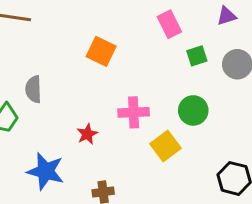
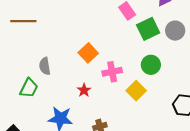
orange square: (101, 51) -> (88, 53), moved, turned 30
green square: (197, 56) -> (148, 29), size x1.6

